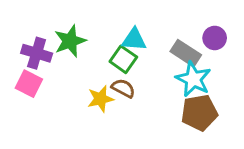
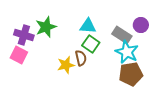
green square: (123, 59) -> (91, 44), moved
brown semicircle: (123, 88) -> (81, 58), turned 49

